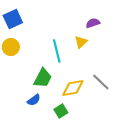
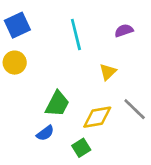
yellow triangle: (81, 42) -> (108, 72), moved
cyan line: (57, 51) -> (76, 35), moved

